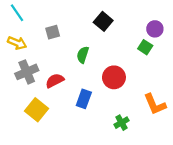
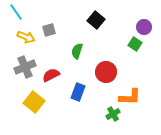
yellow arrow: (17, 43) -> (26, 37), moved
orange L-shape: (155, 104) -> (130, 97), moved, turned -65

